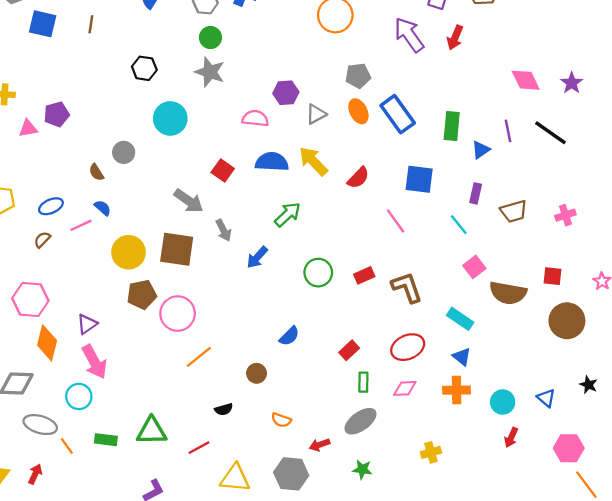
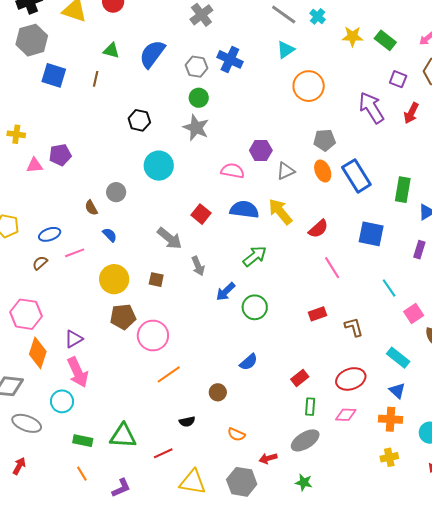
blue semicircle: (103, 208) -> (110, 235), moved
pink line: (396, 221) -> (332, 268), moved
cyan line: (459, 225) -> (389, 288), moved
brown square: (177, 249) -> (156, 280), size x0.5
green circle: (318, 273) -> (255, 307), moved
brown L-shape: (407, 287) -> (354, 327), size x0.7
orange line: (67, 446) -> (82, 474), moved
yellow cross: (431, 452) -> (389, 457), moved

